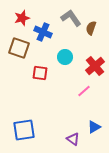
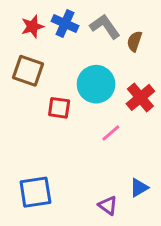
blue cross: (43, 32) -> (65, 24), moved
cyan circle: (65, 57) -> (96, 84), size x1.6
pink line: (84, 91) -> (111, 133), moved

